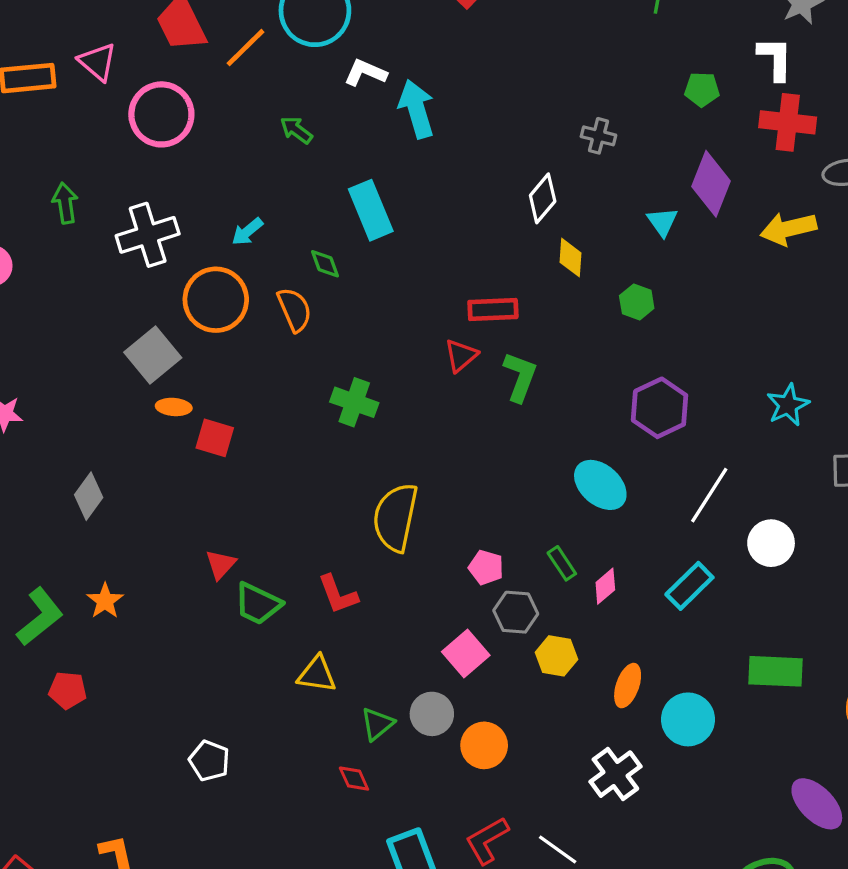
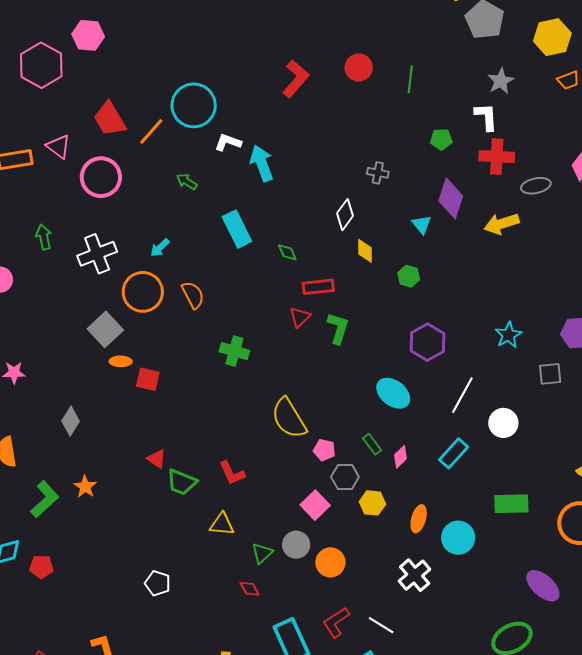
green diamond: (325, 264) -> (287, 252), moved
yellow semicircle: (395, 517) -> (289, 418), moved, turned -39
red triangle: (221, 564) -> (157, 459), turned -35
red pentagon: (68, 690) -> (41, 567), moved

